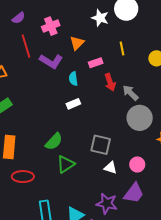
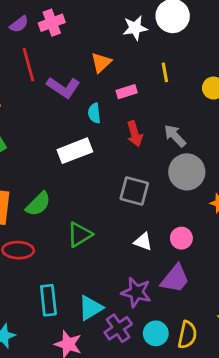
white star: (100, 18) -> (135, 28), turned -30
pink cross: (51, 26) -> (52, 23), moved
red arrow: (110, 82) -> (135, 134), moved
white rectangle: (73, 104) -> (75, 151), moved, size x1.6
green semicircle: (54, 141) -> (38, 204), moved
gray square: (101, 145) -> (134, 191), moved

